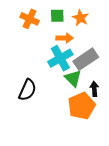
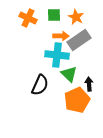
cyan cross: (60, 58) -> (57, 55), turned 35
gray rectangle: (86, 59) -> (79, 40), moved
black semicircle: (27, 90) -> (40, 85), moved

